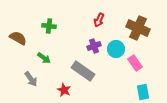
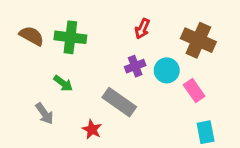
green cross: (49, 26) -> (70, 37), size x1.5
brown semicircle: (18, 38) -> (32, 36), moved

